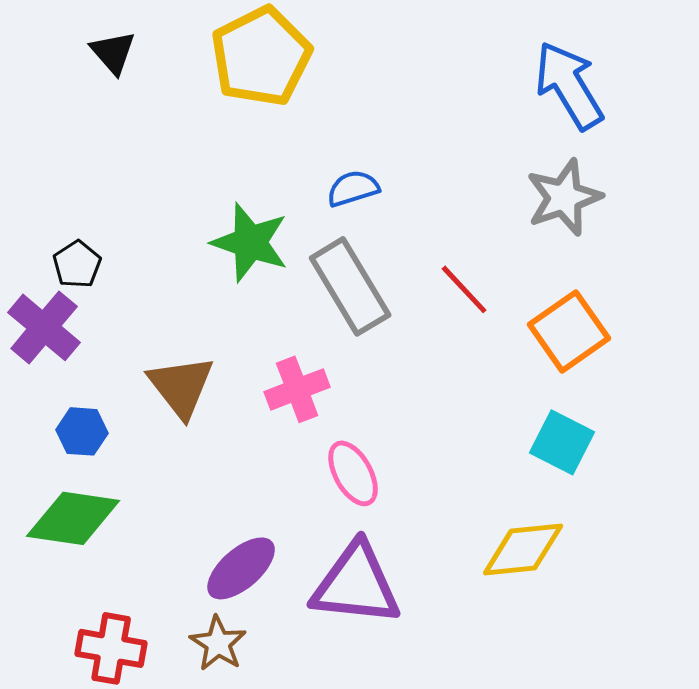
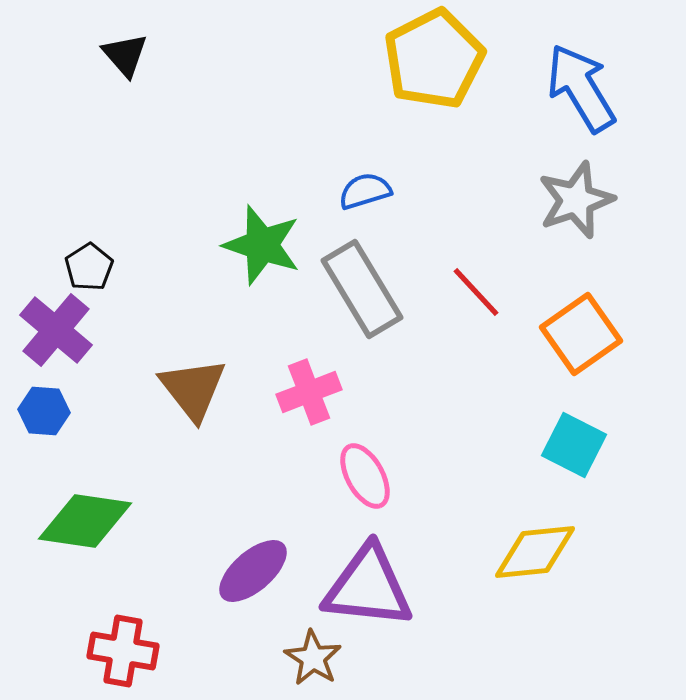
yellow pentagon: (261, 56) -> (434, 59), moved
blue hexagon: (82, 431) -> (44, 411), moved
brown star: (218, 643) -> (313, 658), moved

